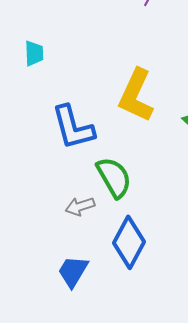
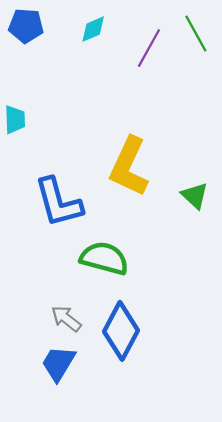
green semicircle: (114, 177) -> (104, 258), turned -45
gray arrow: (80, 206) -> (66, 319), moved, turned 56

